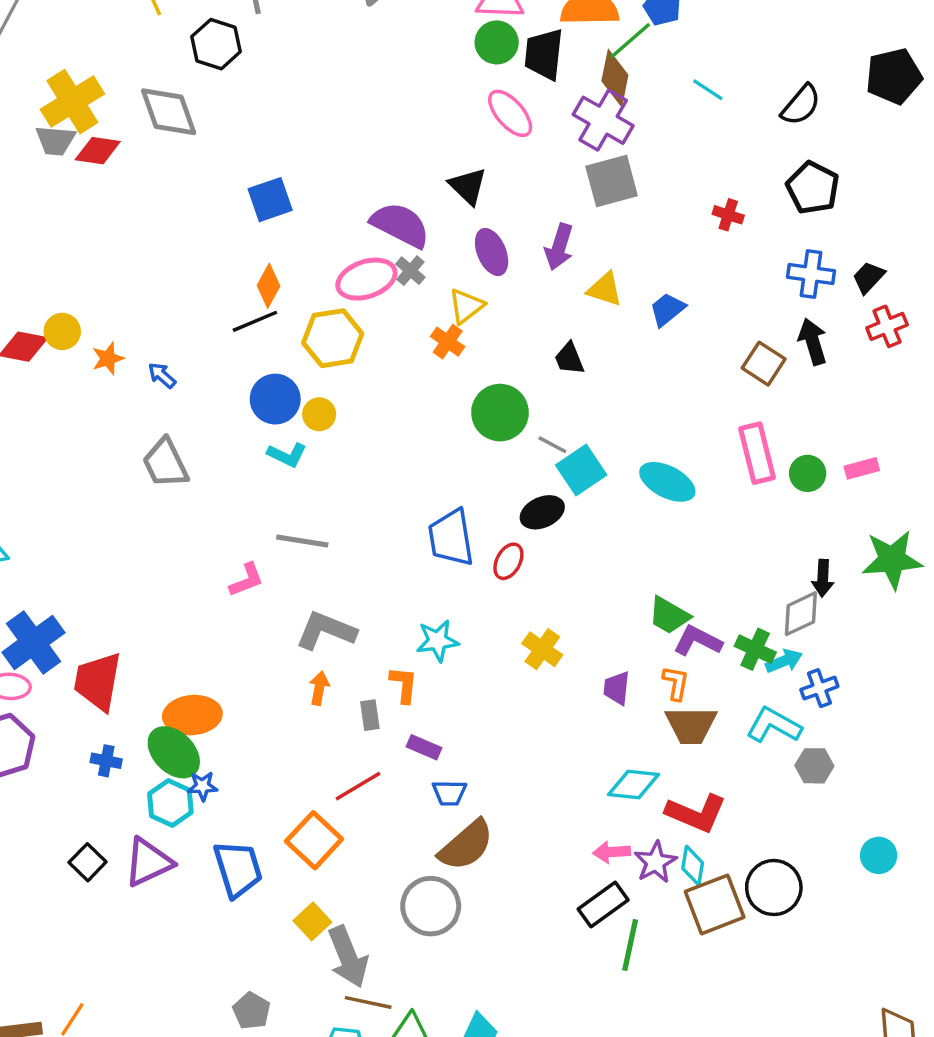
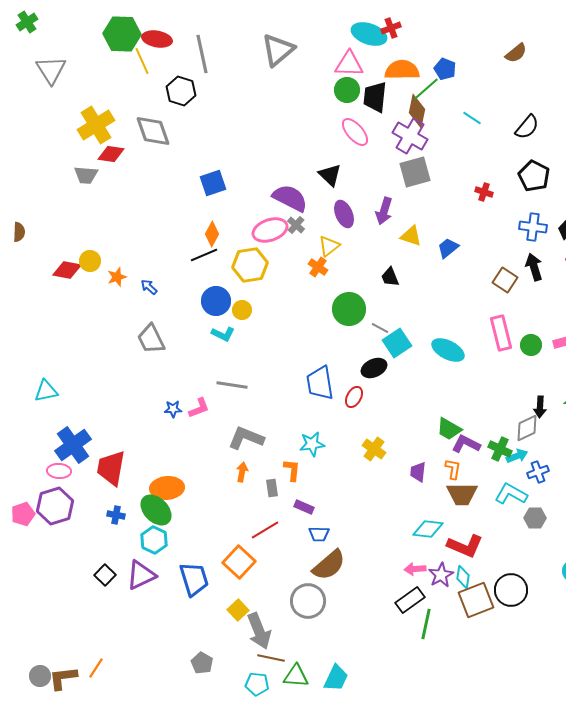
gray trapezoid: (55, 140) -> (86, 175), moved
blue star: (203, 786) -> (173, 409), moved

